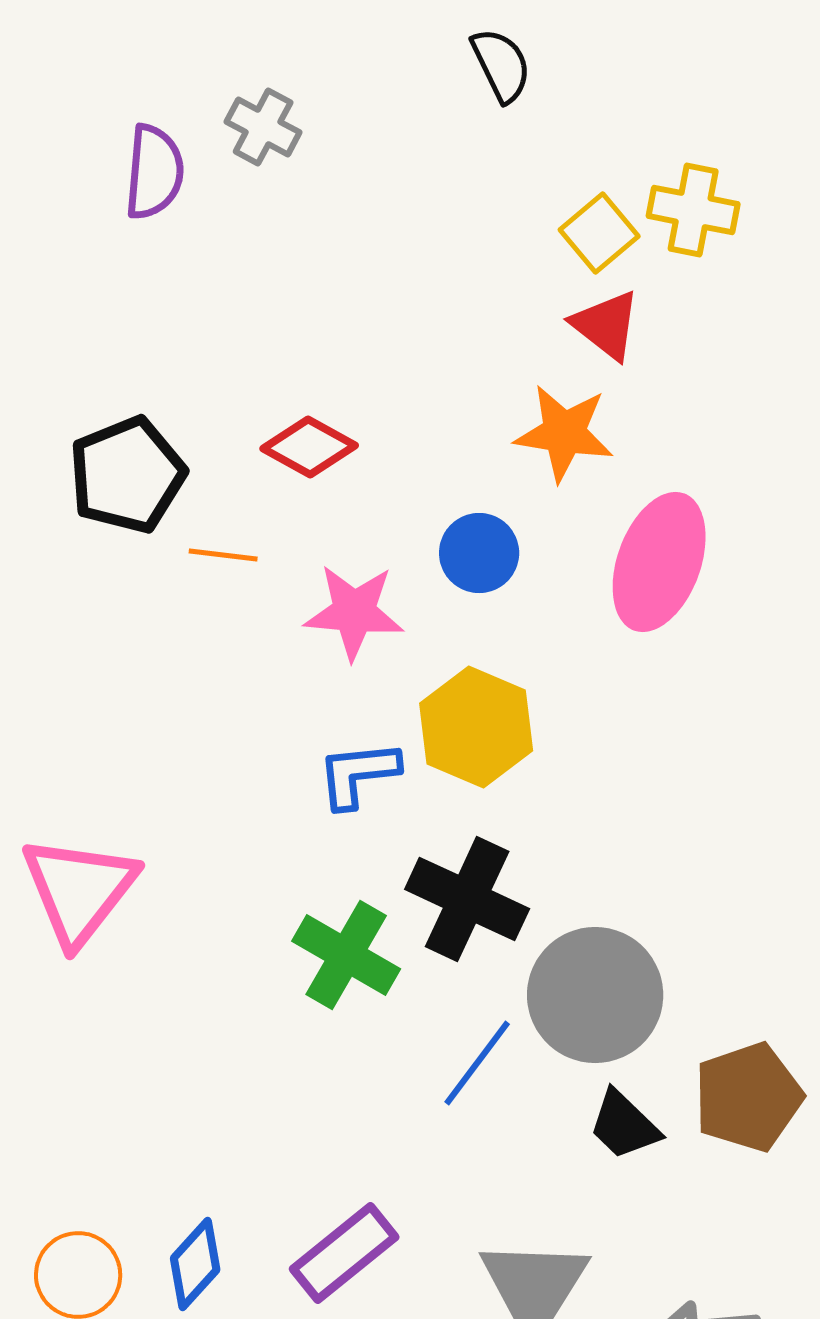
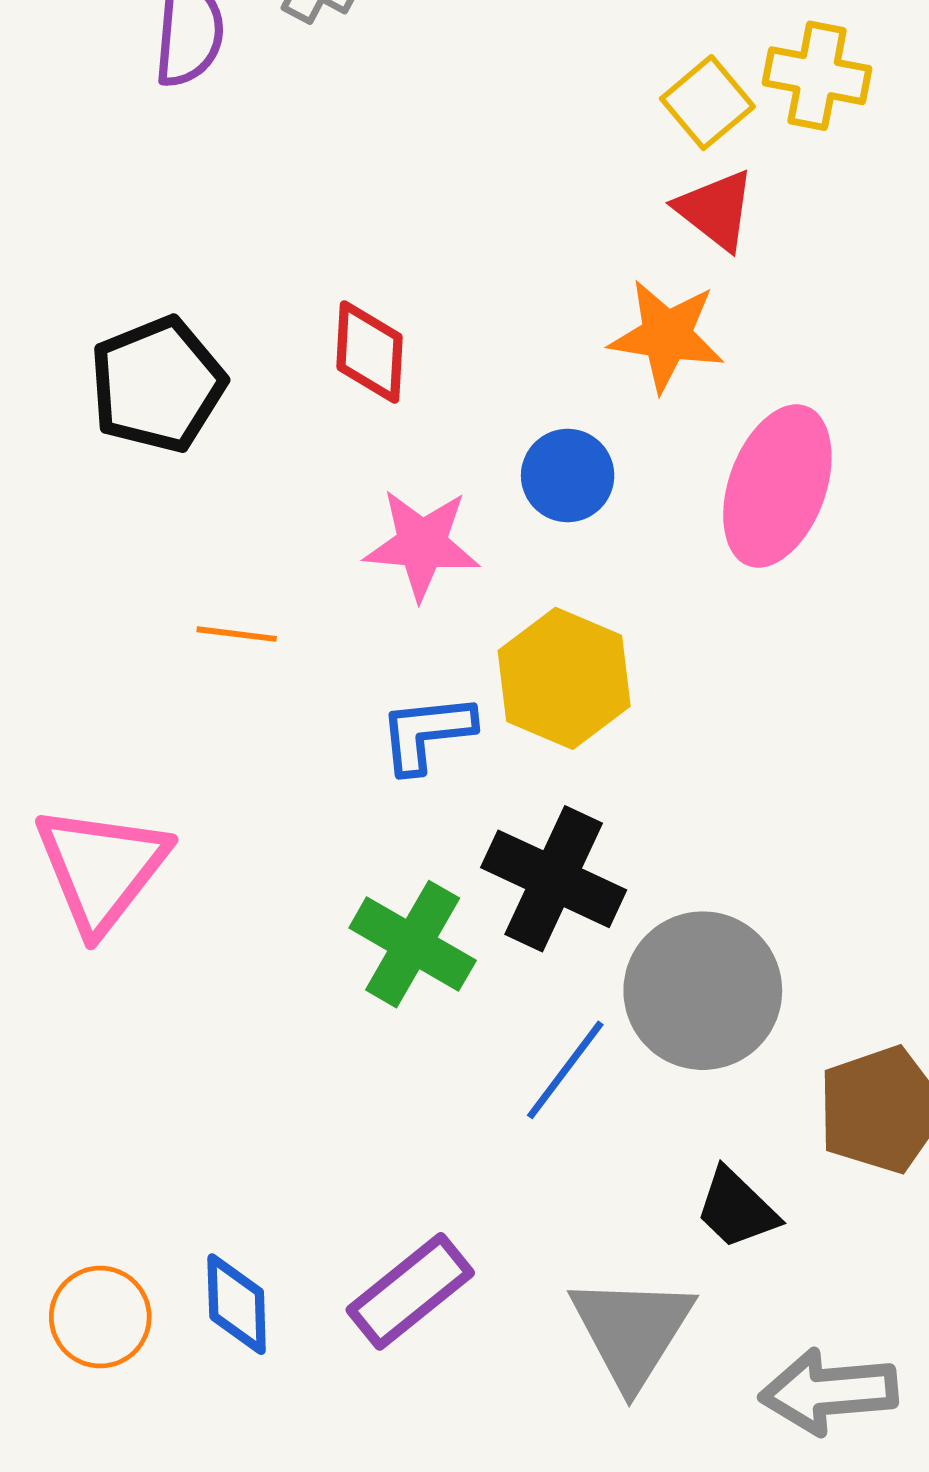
red diamond: (309, 447) -> (369, 352), turned 64
orange line: (223, 555) -> (237, 634), moved
black trapezoid: (624, 1125) -> (737, 1209), moved
blue diamond: (195, 1264) -> (237, 1304), turned -44

